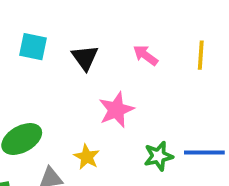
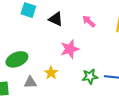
black triangle: (85, 58) -> (56, 19), turned -35

